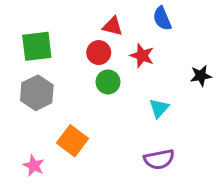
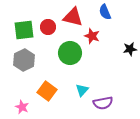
red triangle: (113, 26) -> (73, 17), size x1.5
red circle: (99, 53) -> (48, 27), moved
green circle: (108, 82) -> (70, 53), size x1.5
cyan triangle: (159, 108) -> (82, 90), moved

